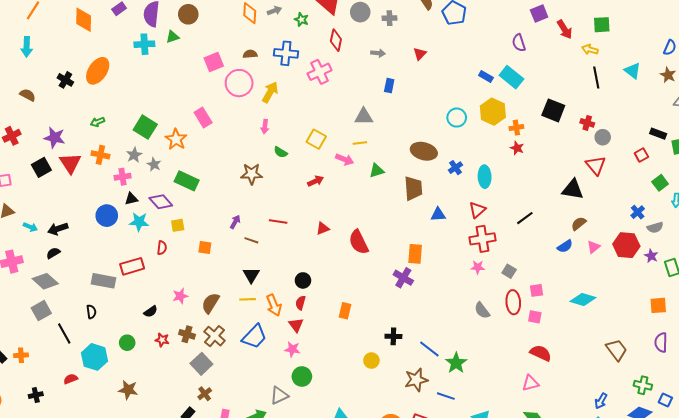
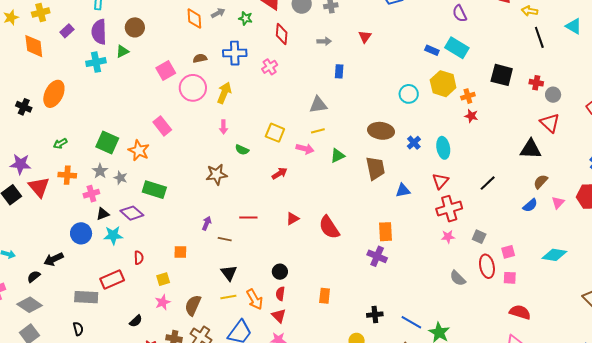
pink cross: (320, 72) -> (270, 67), size x0.7
yellow square: (178, 225) -> (163, 279), moved
black arrow: (58, 229) -> (54, 259), moved

